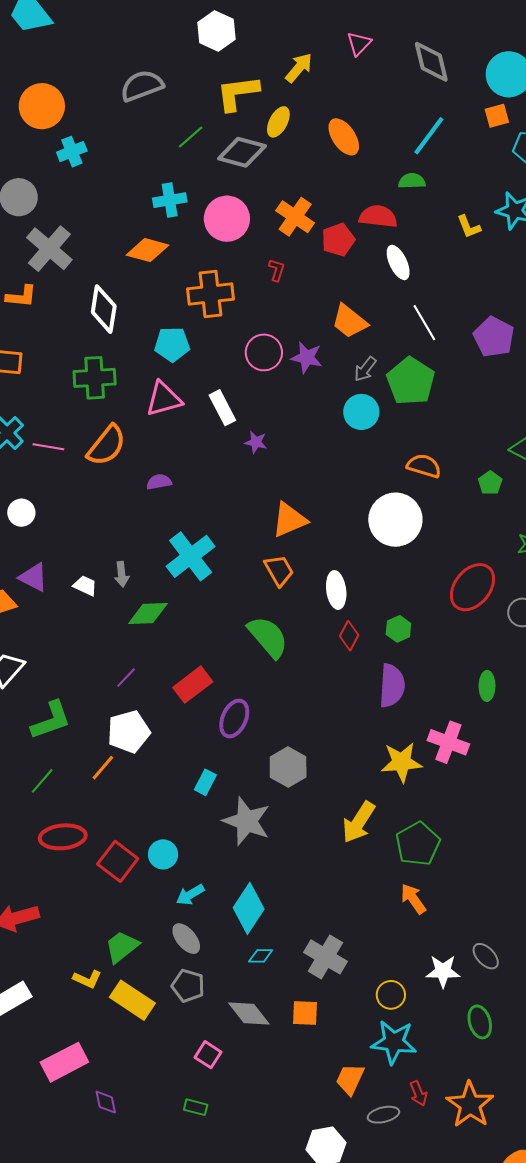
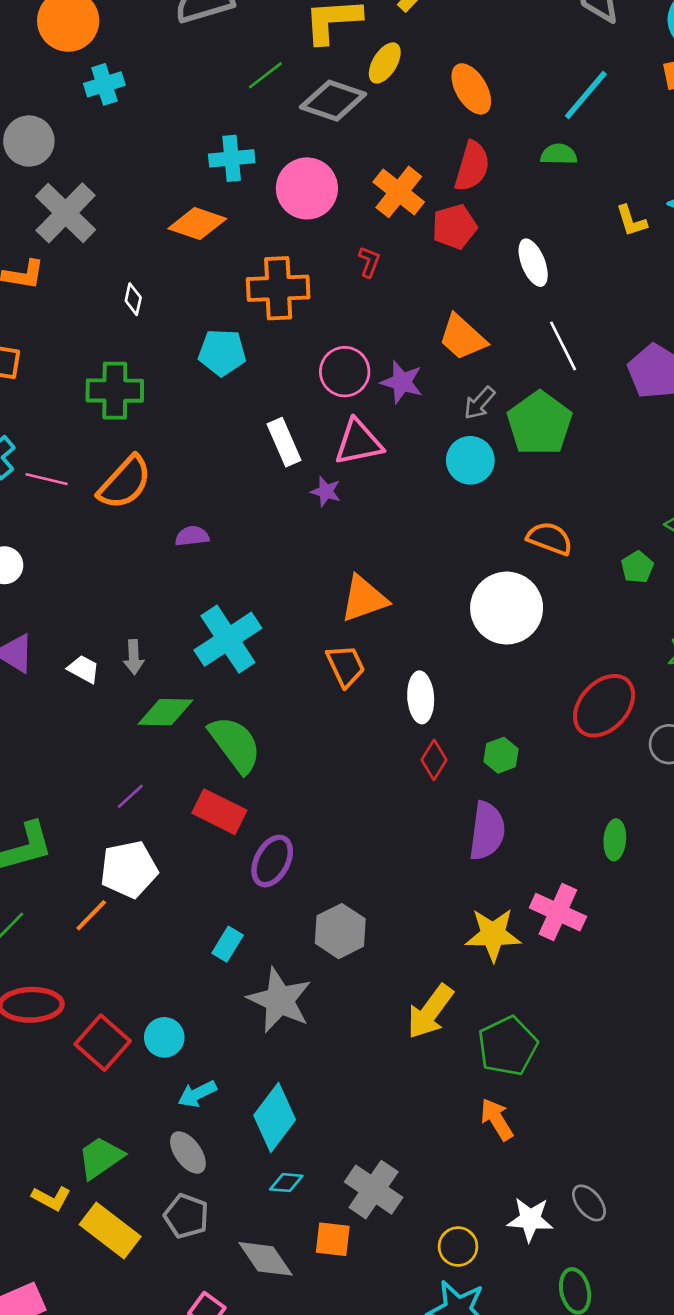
red semicircle: (378, 217) -> (472, 166), moved, turned 96
white diamond: (104, 309) -> (133, 299), size x0.5
pink triangle: (164, 399) -> (358, 442), moved
green semicircle: (268, 637) -> (235, 744), moved
red rectangle: (193, 685) -> (219, 812), turned 60
orange square: (305, 1013) -> (333, 1239), moved

